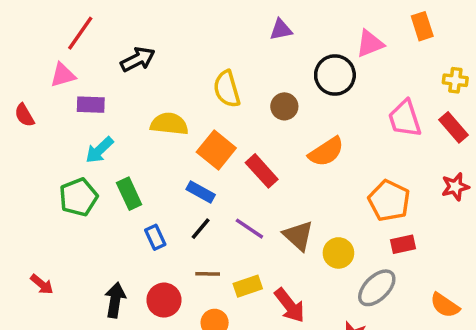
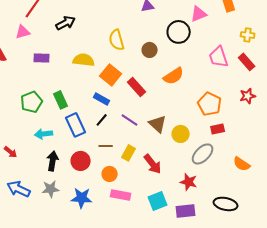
purple rectangle: (91, 105) -> (42, 58), moved
cyan arrow: (99, 150) -> (44, 134), moved, turned 36
blue rectangle: (155, 237) -> (76, 125), size x1.6
yellow rectangle: (248, 286) -> (129, 153), turned -42

